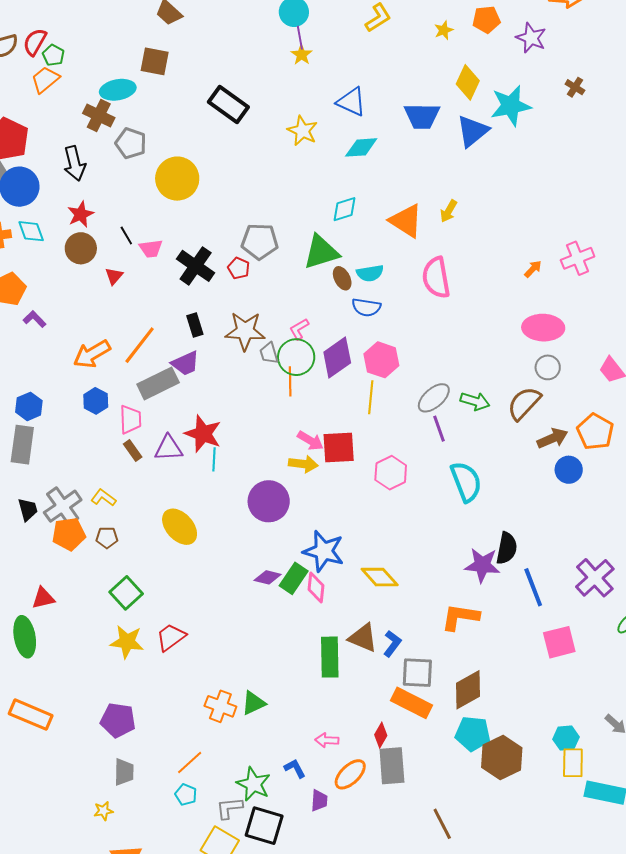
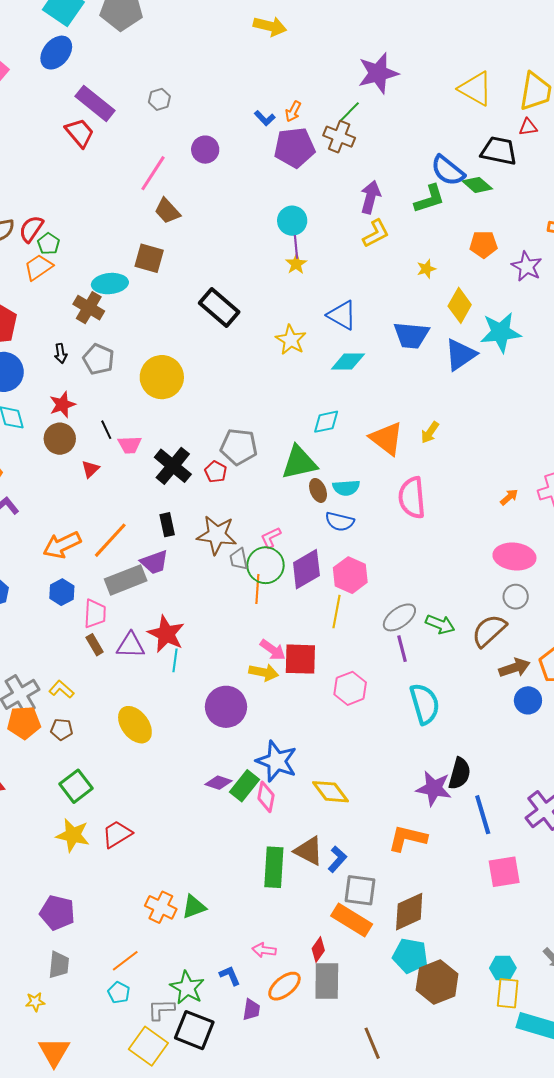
yellow star: (444, 30) -> (426, 269), moved
gray pentagon: (131, 143) -> (98, 359), moved
black arrow: (75, 163) -> (61, 353), size x0.6

